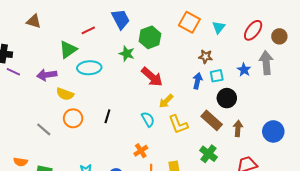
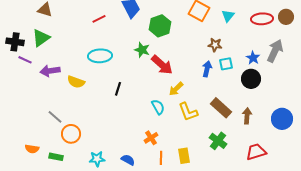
red ellipse: (253, 30) -> (262, 19), turned 50
brown circle: (279, 36) -> (286, 17), moved
green triangle: (68, 50) -> (41, 38), moved
green star: (127, 54) -> (142, 50), moved
gray arrow: (266, 63) -> (275, 51), turned 30
purple arrow: (47, 75) -> (50, 71), moved
black circle: (227, 98) -> (251, 79), moved
black line: (107, 116) -> (118, 89), moved
orange circle: (73, 118) -> (71, 134), moved

